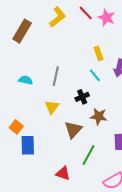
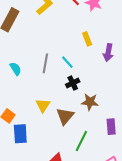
cyan line: (95, 75) -> (67, 62), moved
cyan semicircle: (26, 80) -> (15, 69), turned 48
yellow triangle: (52, 107) -> (43, 105), moved

